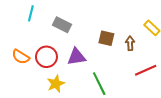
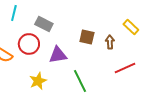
red circle: (46, 57) -> (29, 44), moved

